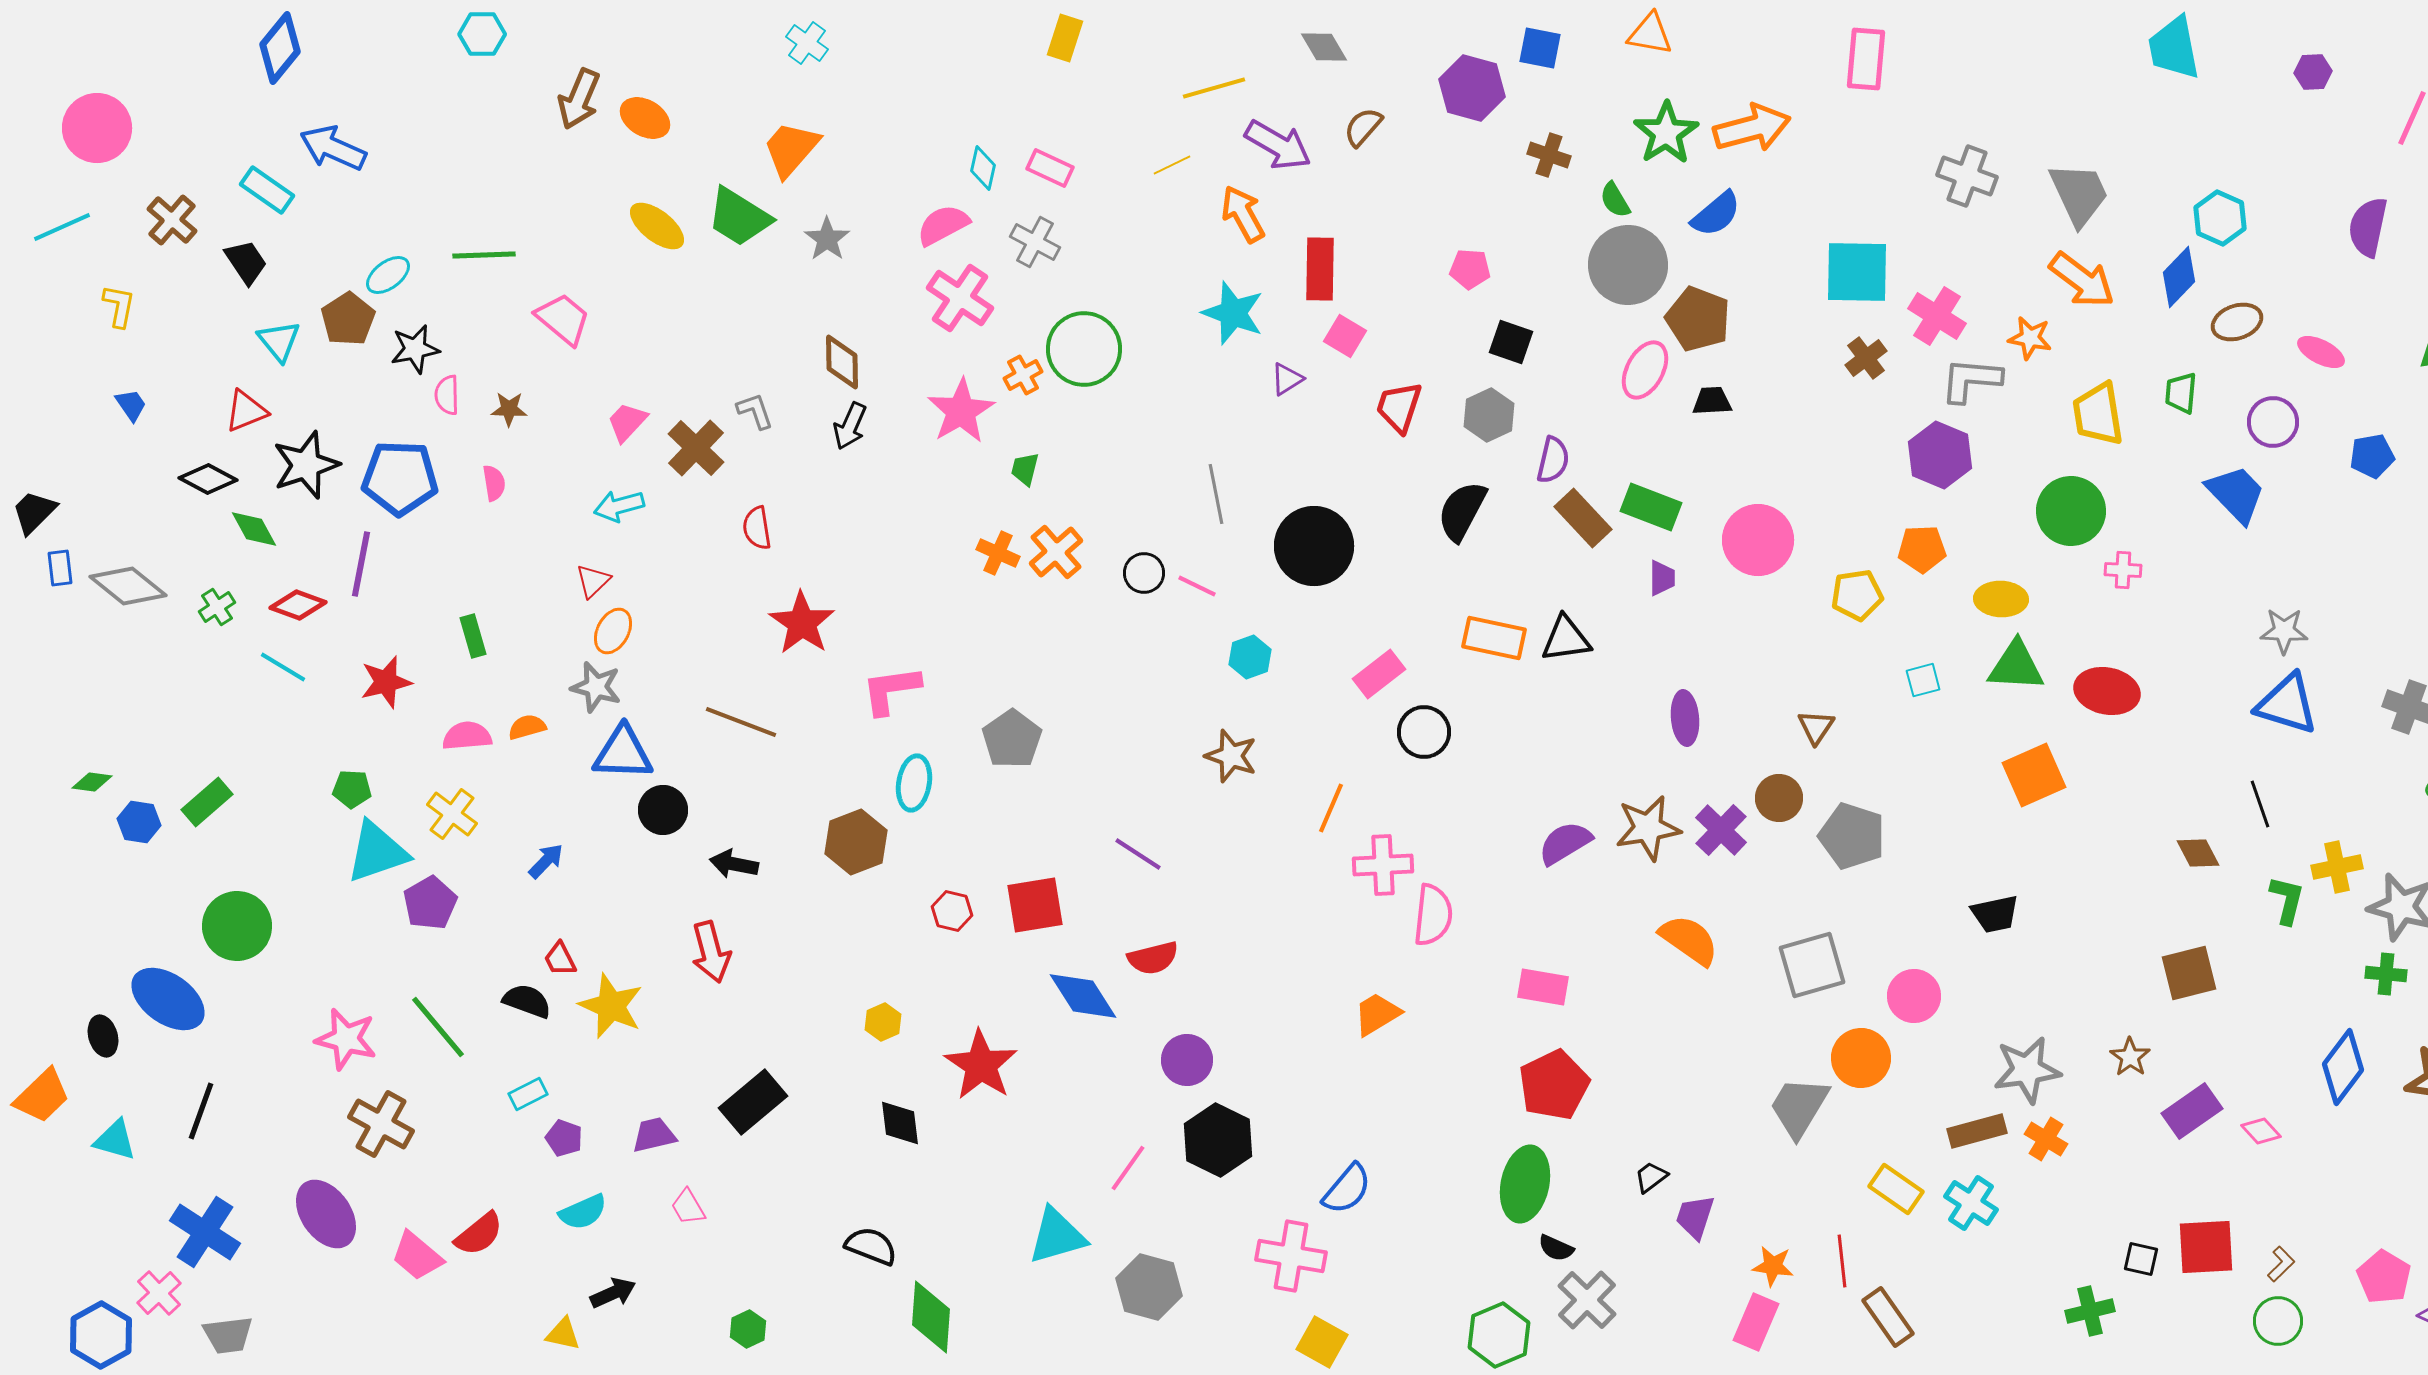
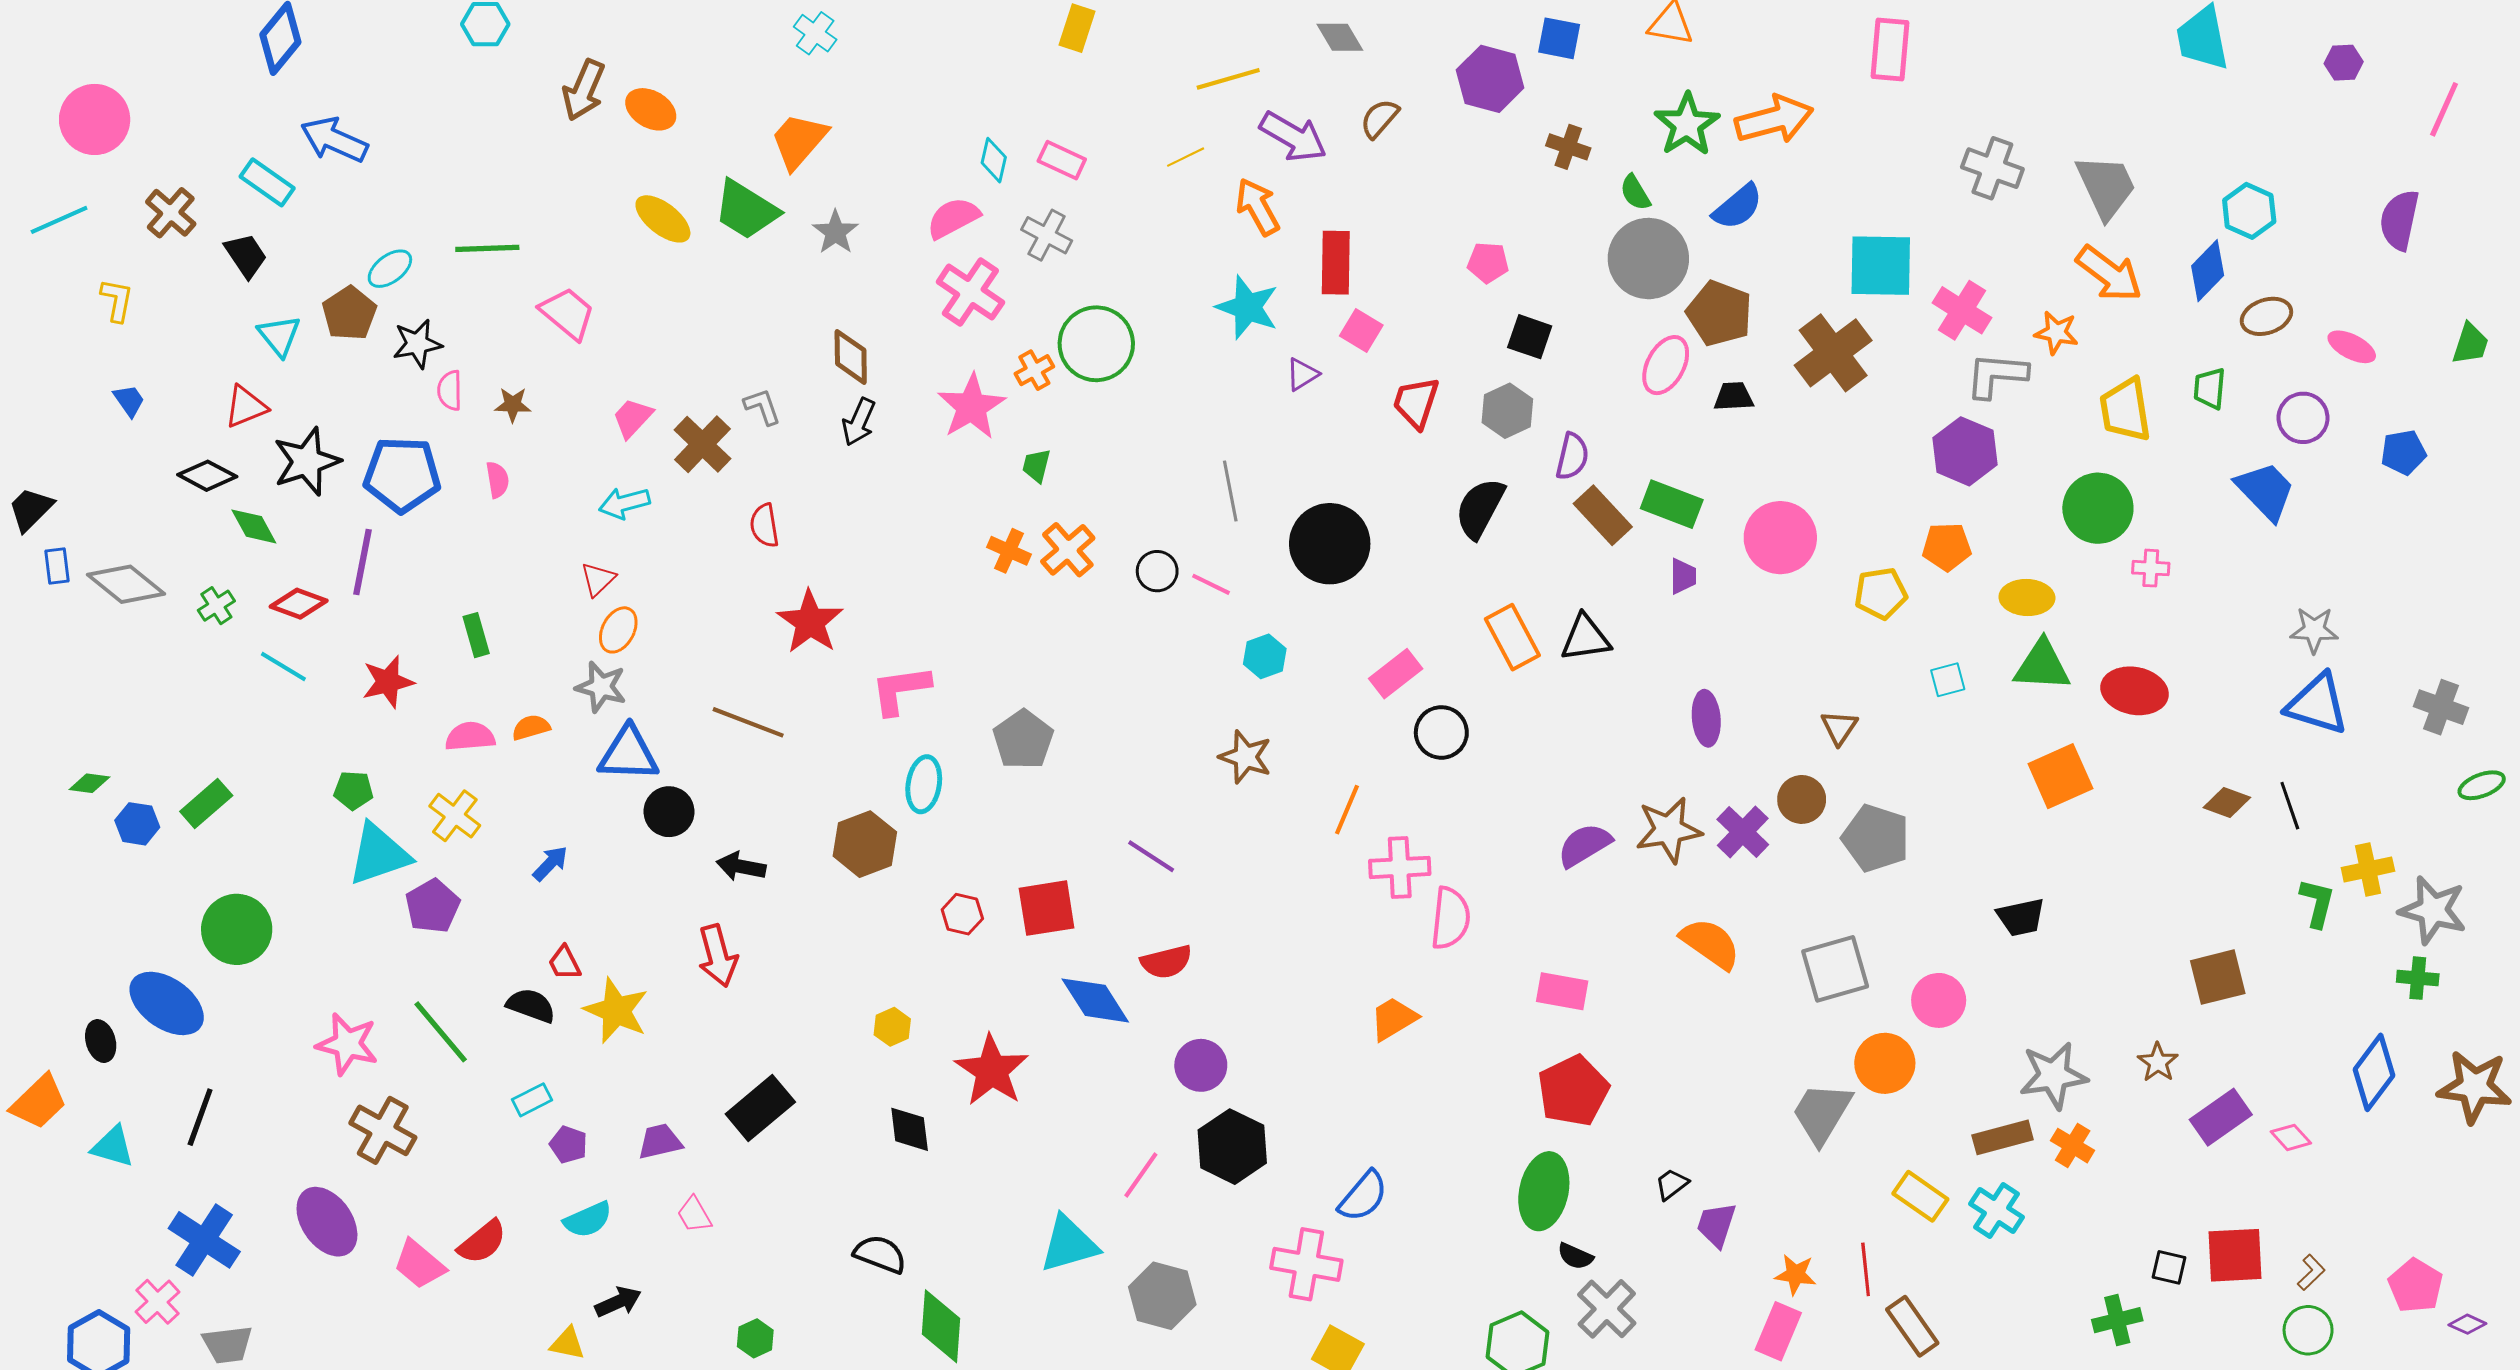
brown cross: (1866, 358) -> (1833, 353), moved, size x1.8
orange rectangle: (1494, 638) -> (1512, 637), turned 50
brown diamond: (2198, 853) -> (2227, 803), moved, turned -42

